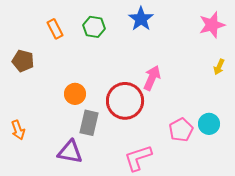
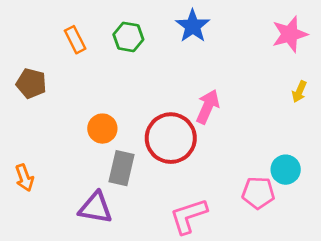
pink pentagon: (181, 130) -> (258, 193), moved, turned 30

